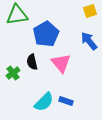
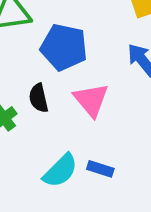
blue pentagon: (46, 34) -> (64, 47), turned -30

